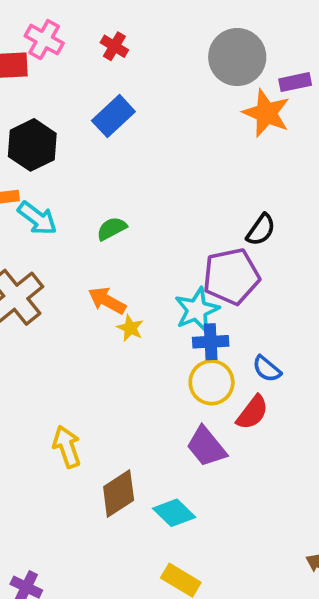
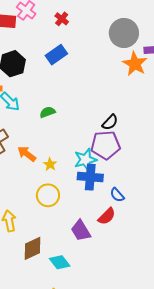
black semicircle: (261, 230) -> (110, 122), moved
orange arrow: (107, 301) -> (27, 154), moved
blue cross: (211, 342) -> (90, 177), size x1.4
yellow circle: (212, 382) -> (48, 195), moved

